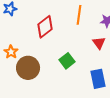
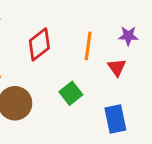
orange line: (79, 15) -> (88, 46), moved

